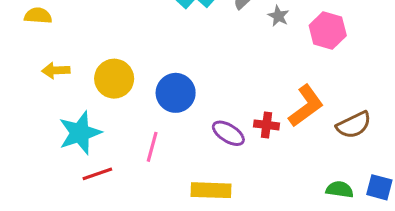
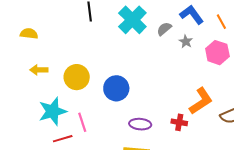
red cross: (267, 125) -> (179, 122), moved
purple ellipse: (228, 133) -> (140, 124), moved, turned -30
pink line: (152, 147) -> (82, 122), moved, turned -36

